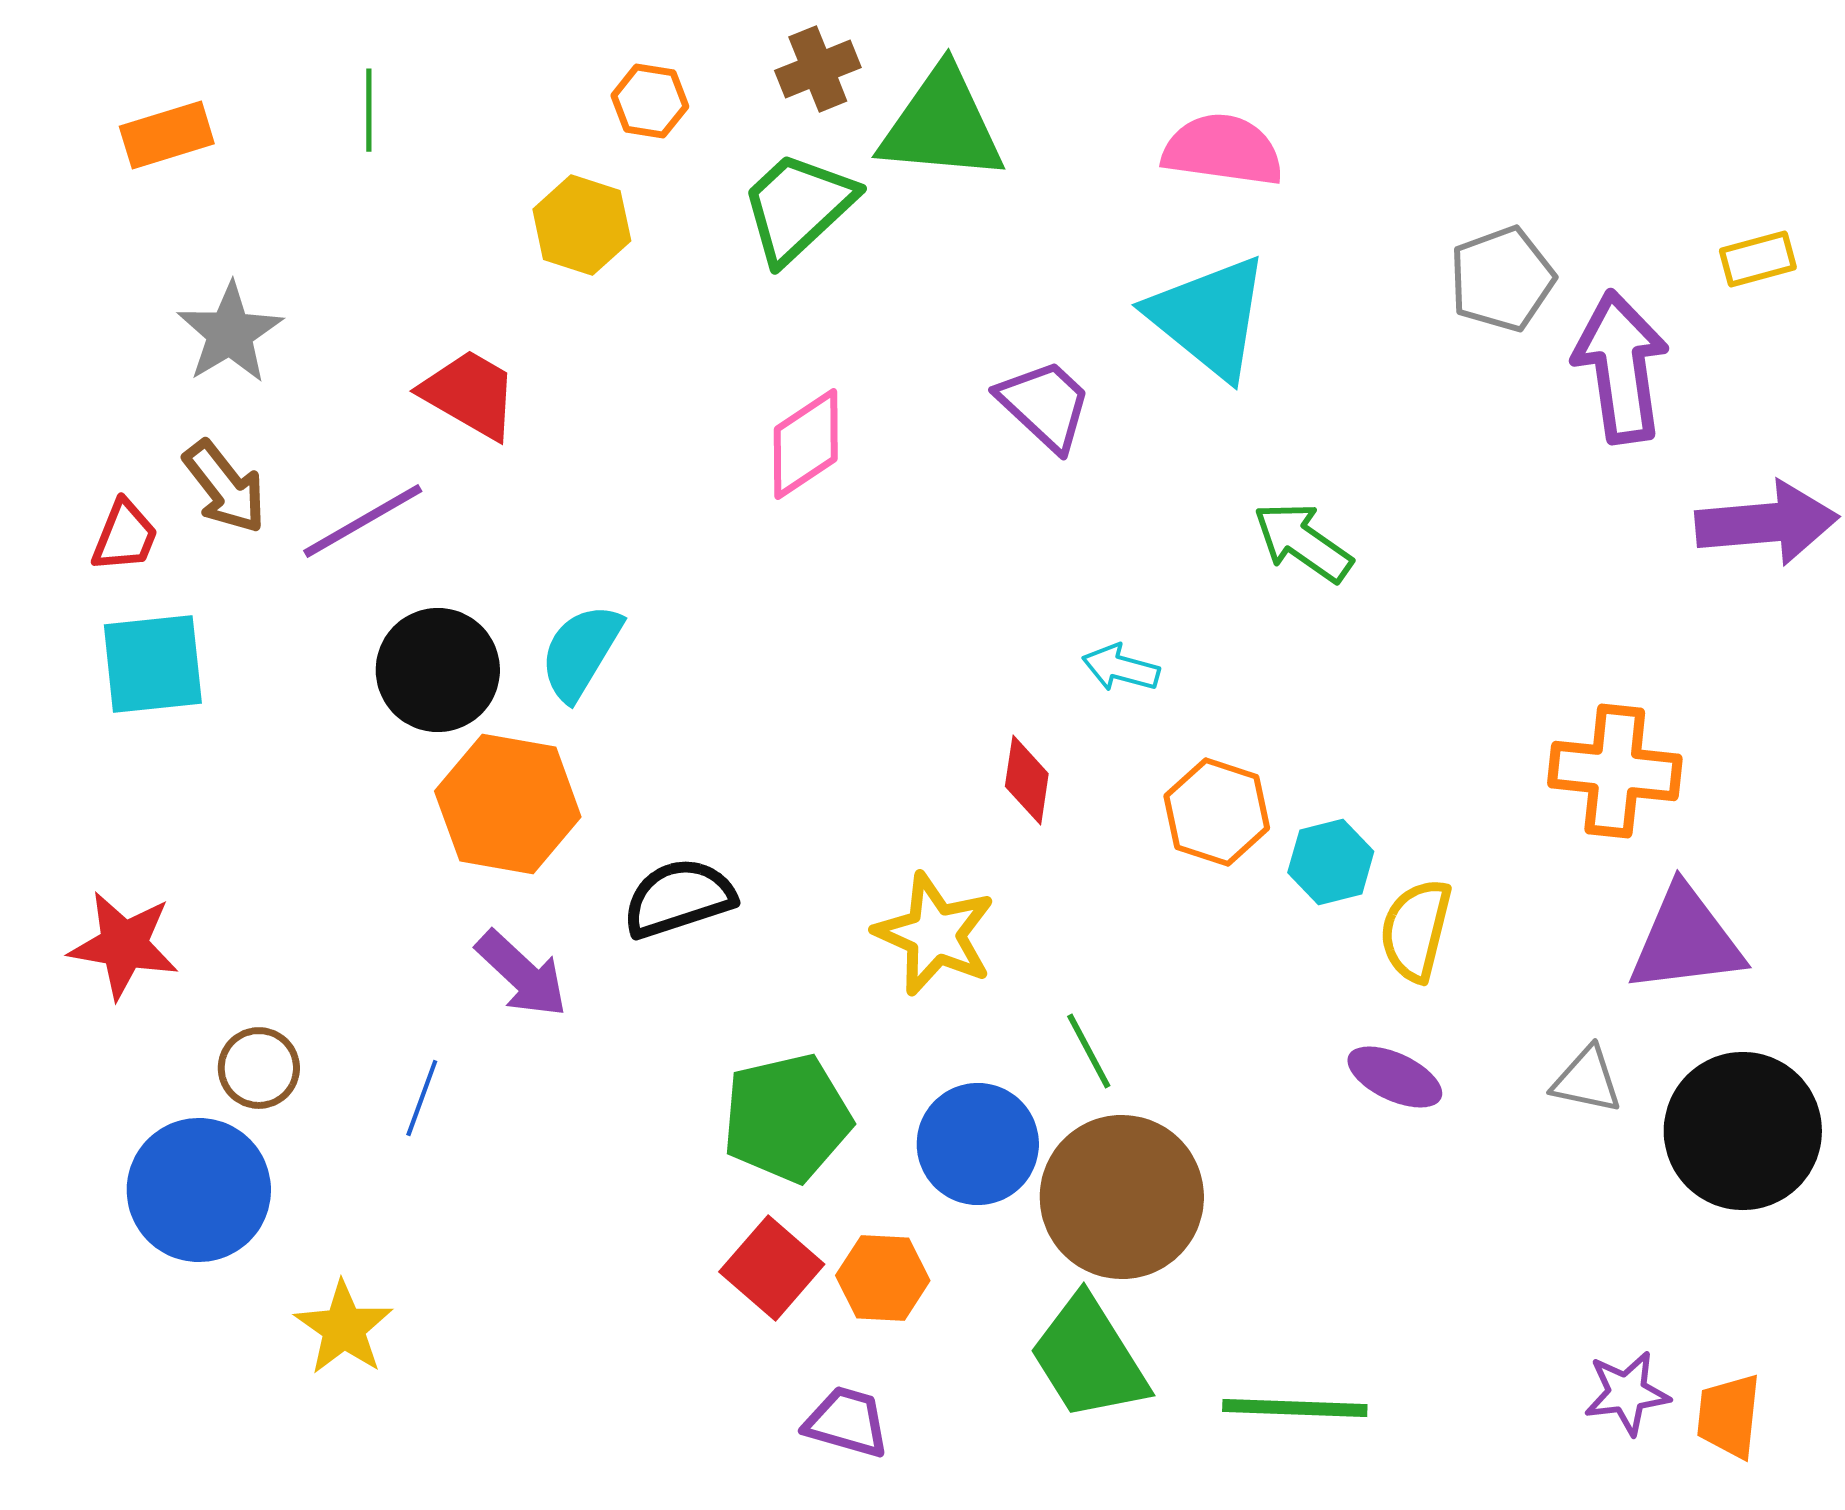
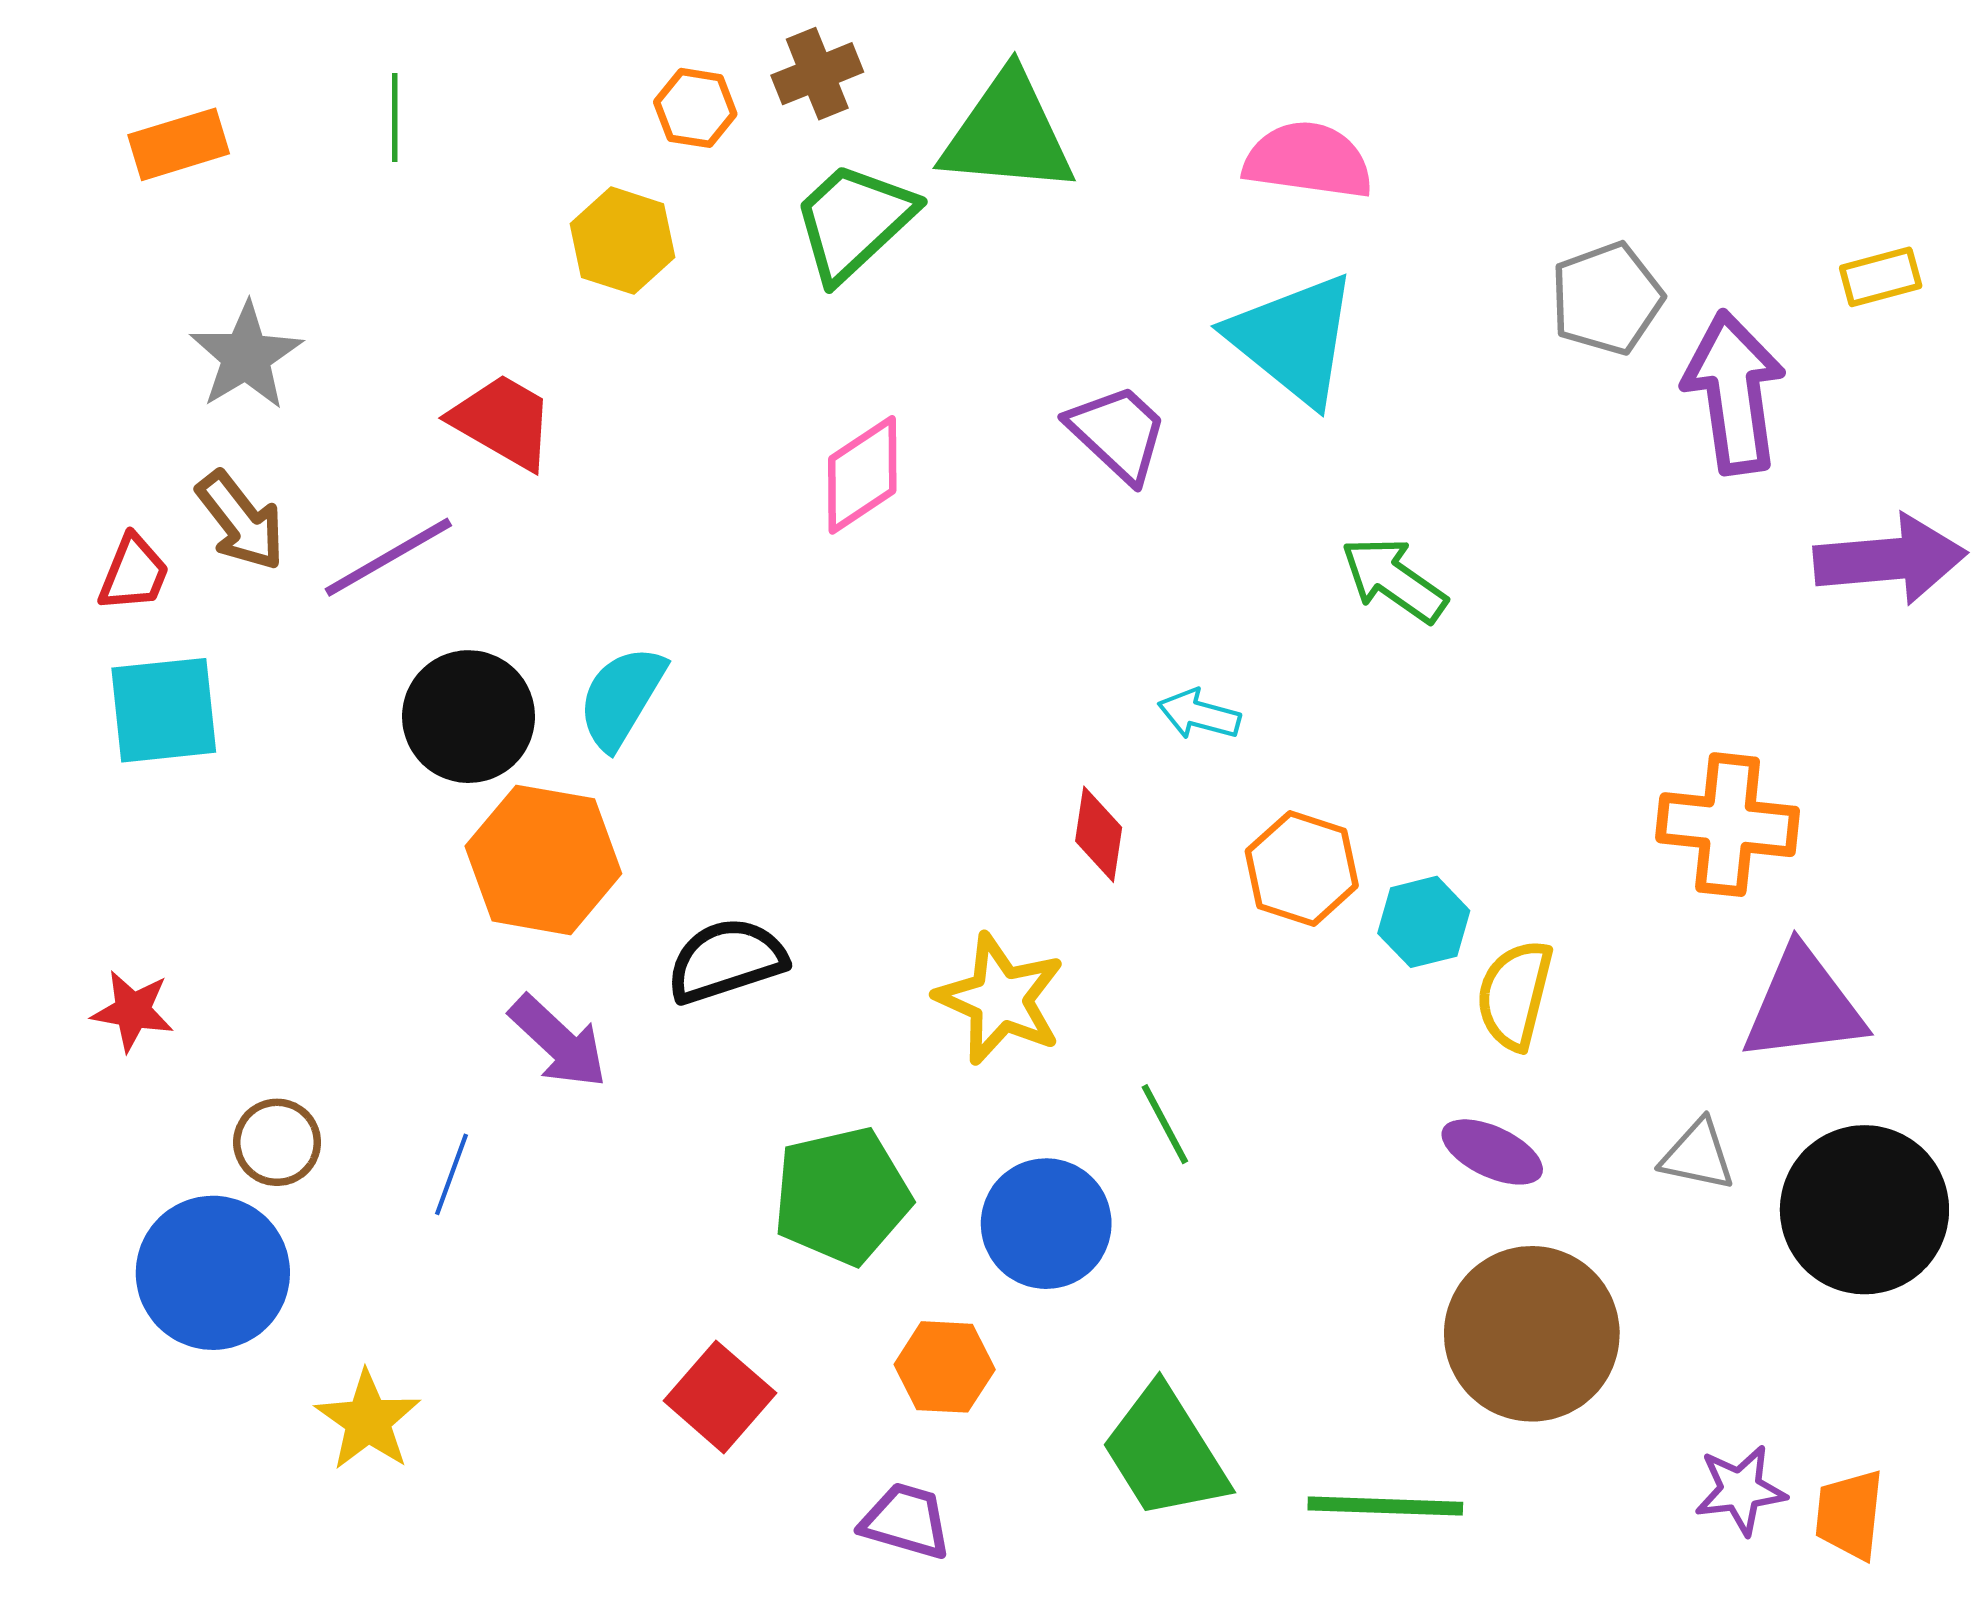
brown cross: (818, 69) -> (817, 74), moved
red star: (124, 945) -> (133, 1011), size x0.7
brown circle: (1122, 1197) -> (1532, 1334), moved
red square: (772, 1268) -> (720, 1397), moved

